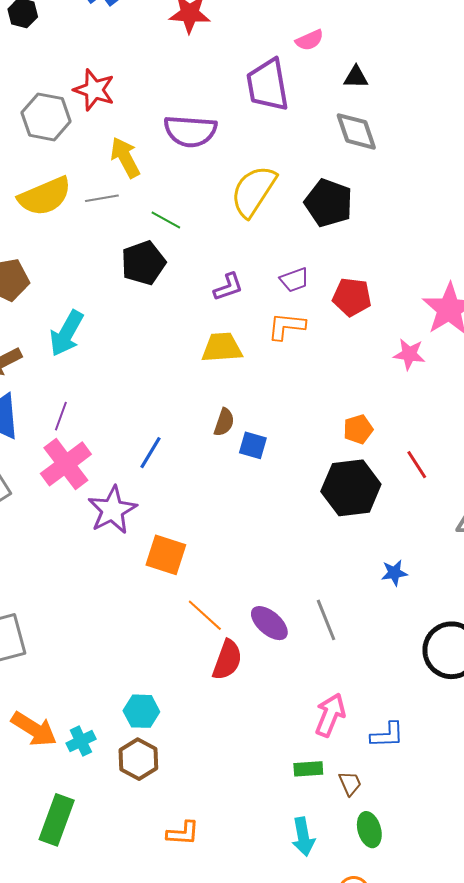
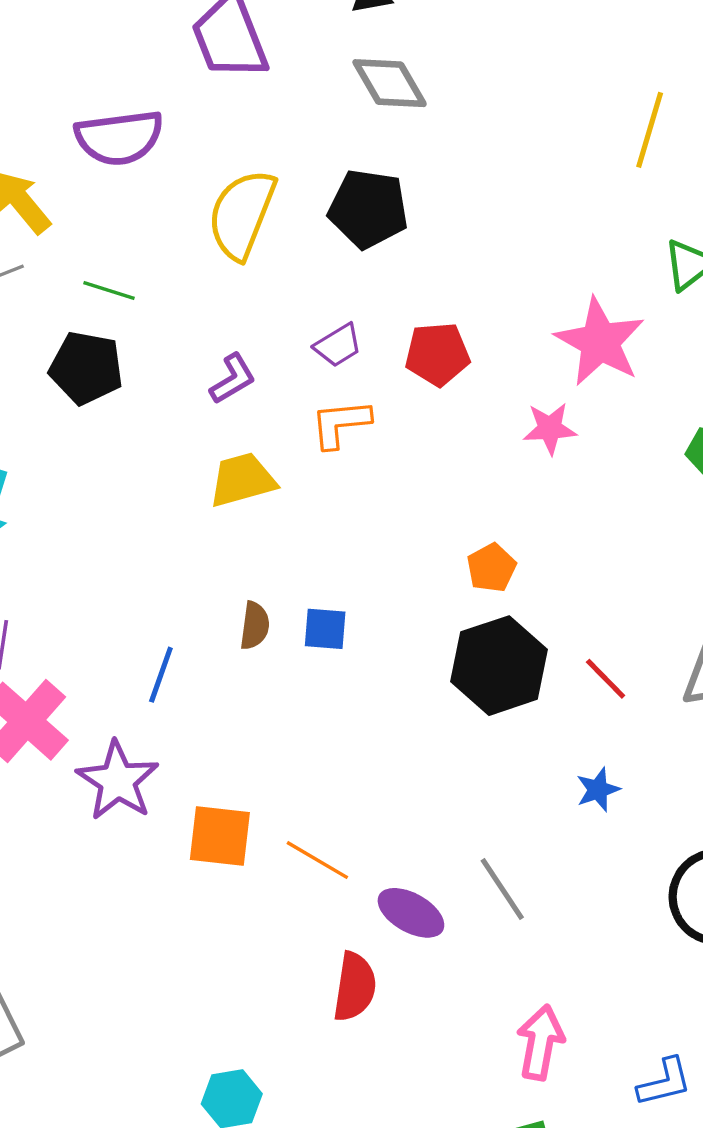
black pentagon: (143, 263) -> (86, 368), turned -30
brown semicircle: (224, 422) -> (255, 626), moved
red line: (417, 465) -> (606, 679), moved
orange line: (205, 615) -> (317, 860), moved
blue L-shape: (387, 735) -> (664, 1082), moved

